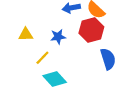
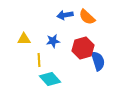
red hexagon: (91, 30) -> (83, 48), moved
yellow line: (42, 58) -> (39, 60), turned -48

